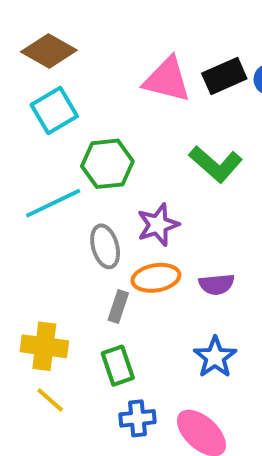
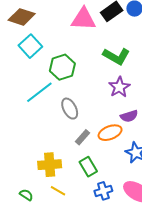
purple star: (158, 225) -> (119, 87), moved
orange ellipse: (156, 278) -> (110, 133), moved
gray rectangle: (118, 307) -> (82, 137), turned 35

